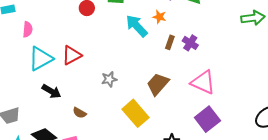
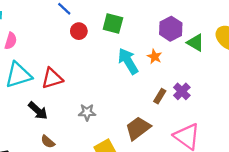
brown rectangle: (170, 42) -> (160, 96), moved
black arrow: (51, 91) -> (38, 111), moved

